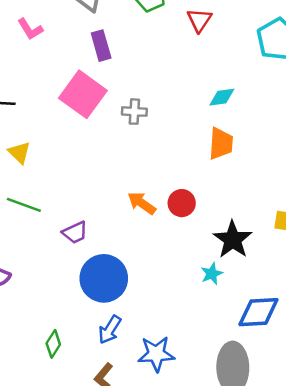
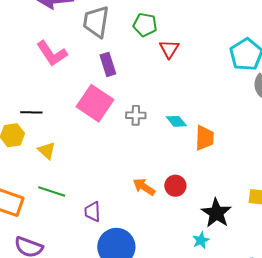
red triangle: (199, 20) -> (169, 49), moved
pink L-shape: (30, 29) -> (52, 53), size x1.5
cyan diamond: (222, 97) -> (176, 121), moved, turned 60
purple trapezoid: (75, 232) -> (93, 212), turned 115

